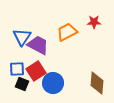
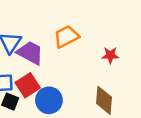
red star: (94, 22) -> (110, 55), moved

